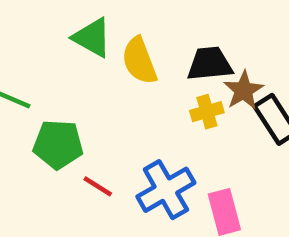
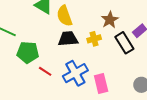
black trapezoid: (210, 64) -> (68, 39), moved
brown star: (244, 90) -> (110, 20), moved

